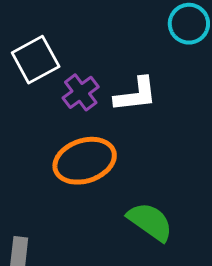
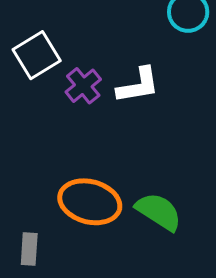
orange ellipse: (85, 161) -> (90, 202), moved, turned 36

